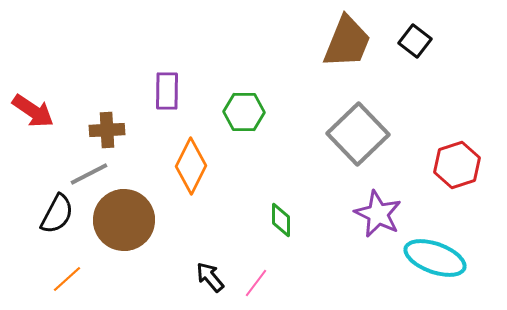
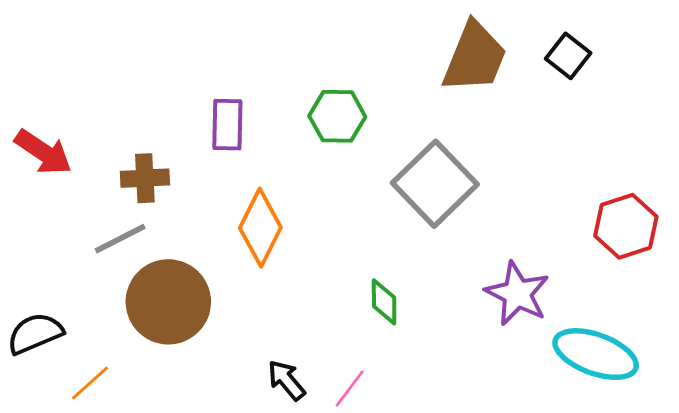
green hexagon: (244, 112) -> (337, 116), moved
gray square: (358, 134) -> (435, 184), moved
black semicircle: (57, 214) -> (35, 333), moved, turned -141

